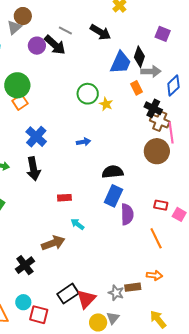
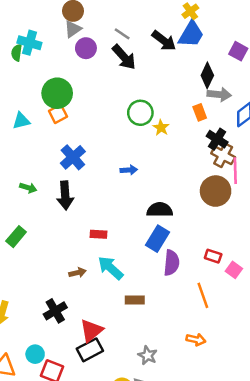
gray triangle: (14, 27) -> (73, 29), moved
black arrow: (55, 45) -> (124, 57), moved
blue trapezoid: (121, 62) -> (191, 34), moved
cyan arrow: (77, 224) -> (111, 268), size x1.6
brown arrow: (53, 243) -> (78, 273), moved, size x0.6
black cross: (25, 265) -> (55, 311), moved
brown rectangle: (133, 287) -> (135, 300), moved
red triangle: (86, 299) -> (91, 331), moved

